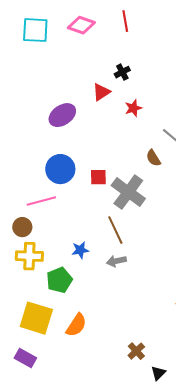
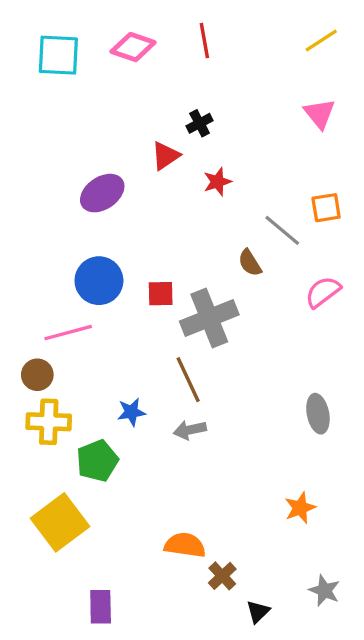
gray cross: (128, 192) -> (209, 318), turned 32
yellow square: (36, 318) -> (60, 522), turned 36
orange semicircle: (76, 325) -> (185, 545), moved, turned -115
purple rectangle: (25, 358) -> (101, 607), moved, turned 60

